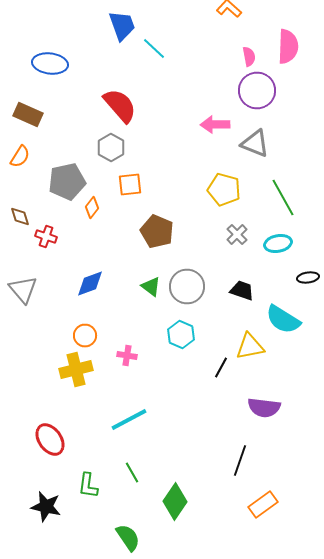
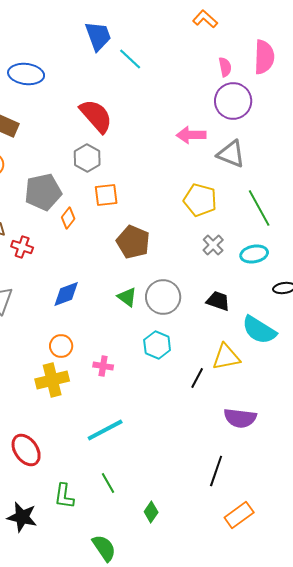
green diamond: (175, 502) -> (151, 512), size x0.6

